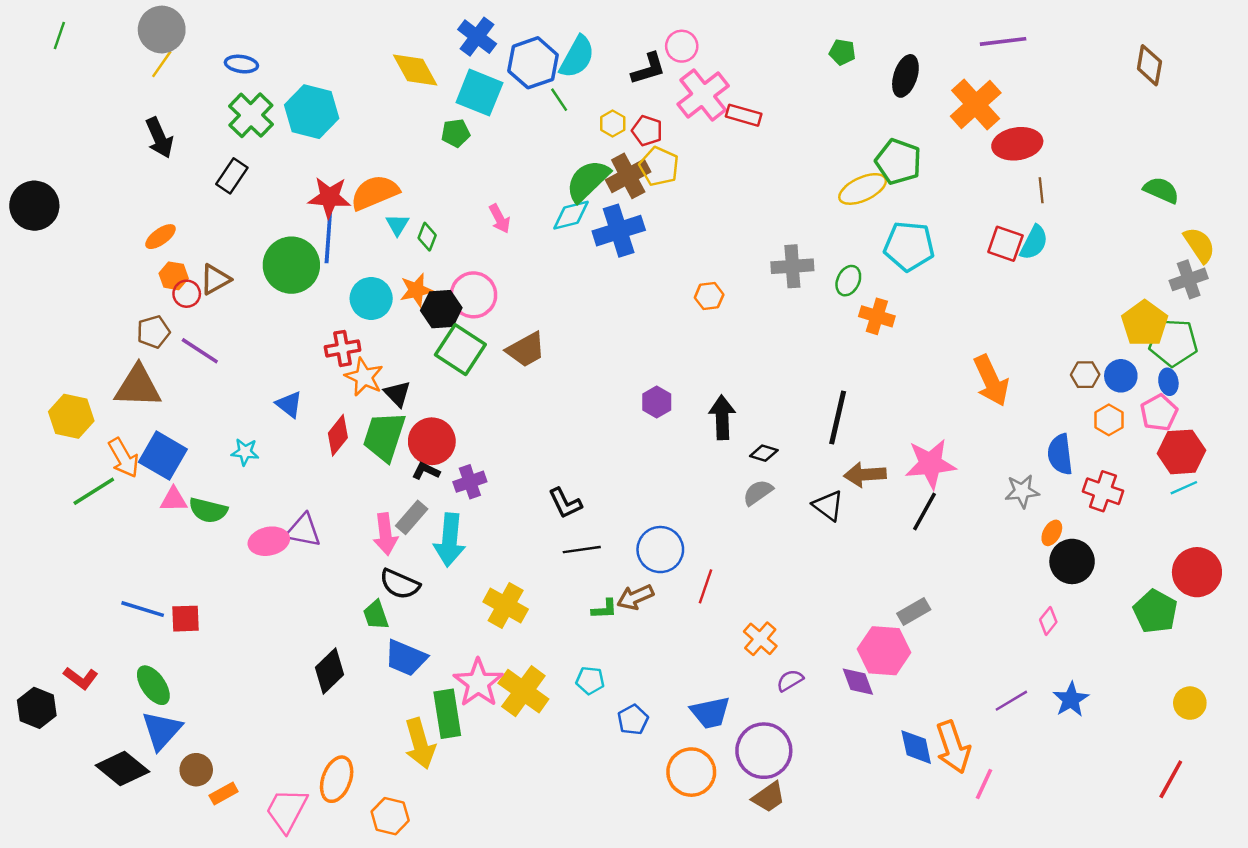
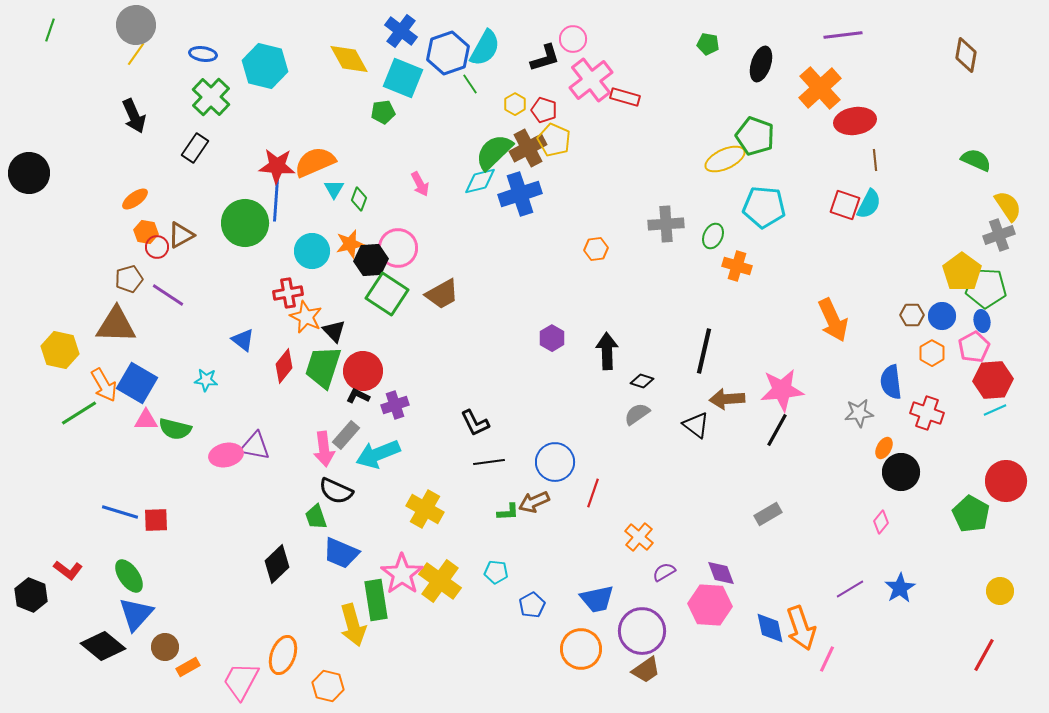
cyan hexagon: (312, 112) -> (265, 66), moved
cyan arrow: (450, 540) -> (378, 454), turned 63
pink hexagon: (884, 651) -> (710, 605), moved

